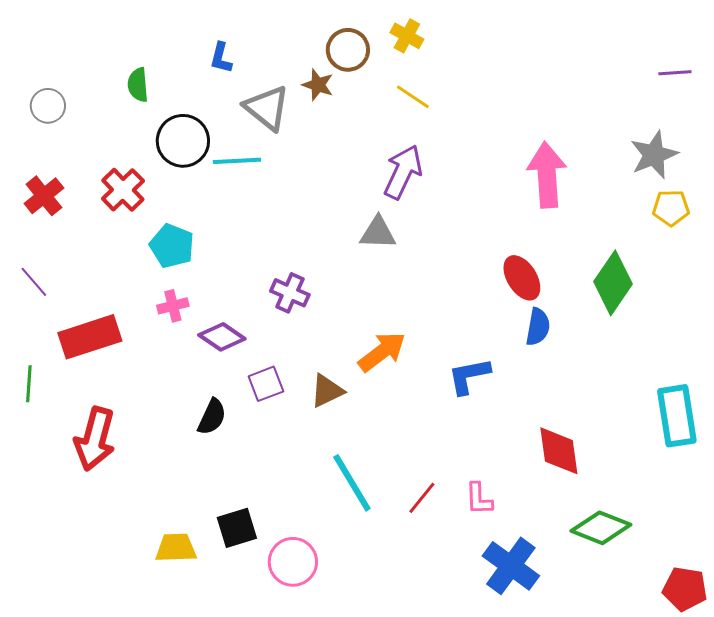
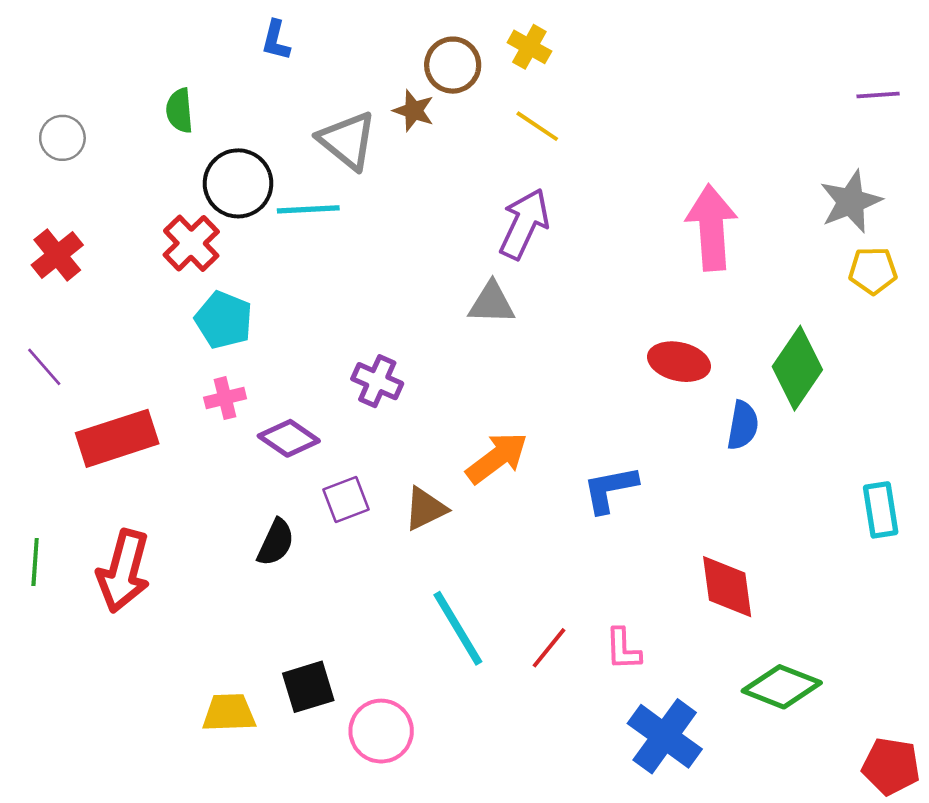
blue L-shape: (221, 58) -> (276, 40), moved
red cross: (123, 190) -> (191, 243), moved
red ellipse: (522, 278) -> (679, 362), turned -45
blue semicircle: (538, 327) -> (743, 425), moved
green line: (29, 384) -> (35, 562), moved
cyan rectangle: (677, 416) -> (881, 510), moved, size x0.7

